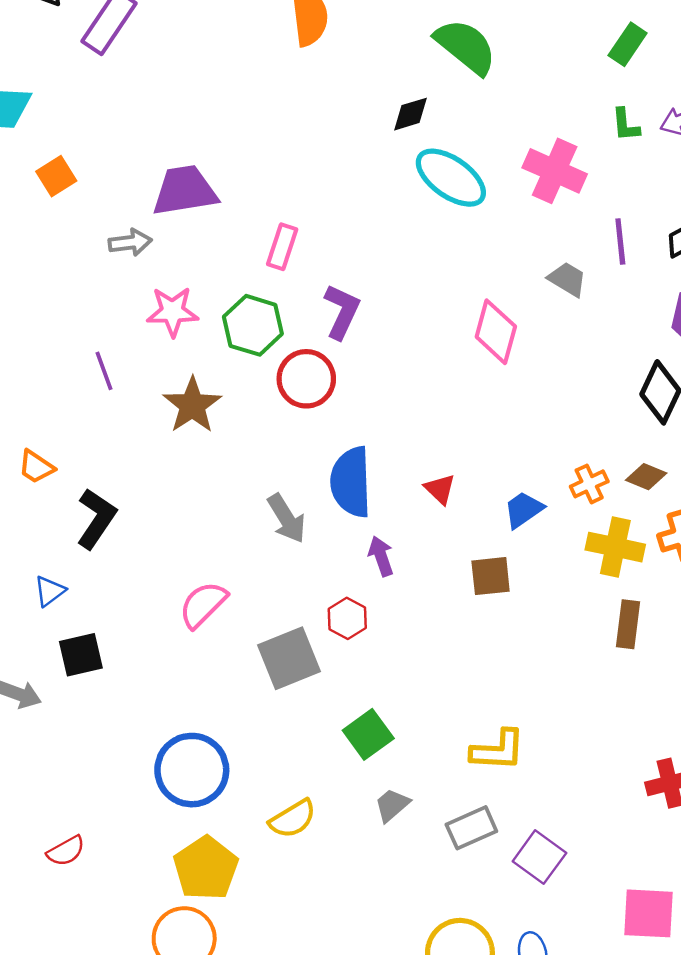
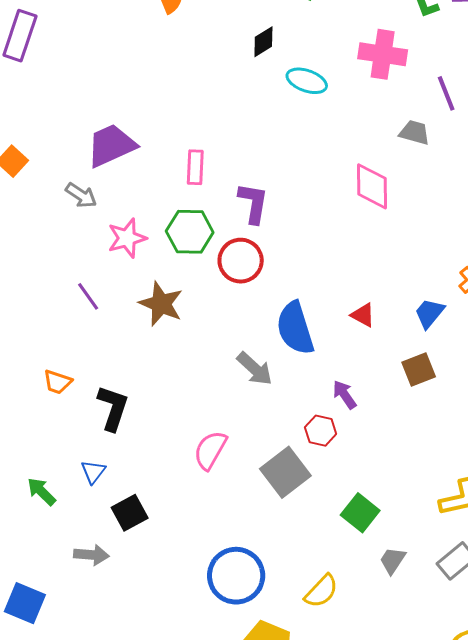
cyan ellipse: (451, 178) -> (307, 81), size x0.7
gray arrow: (130, 243) -> (81, 195), turned 56
purple arrow: (381, 556) -> (345, 395), moved

